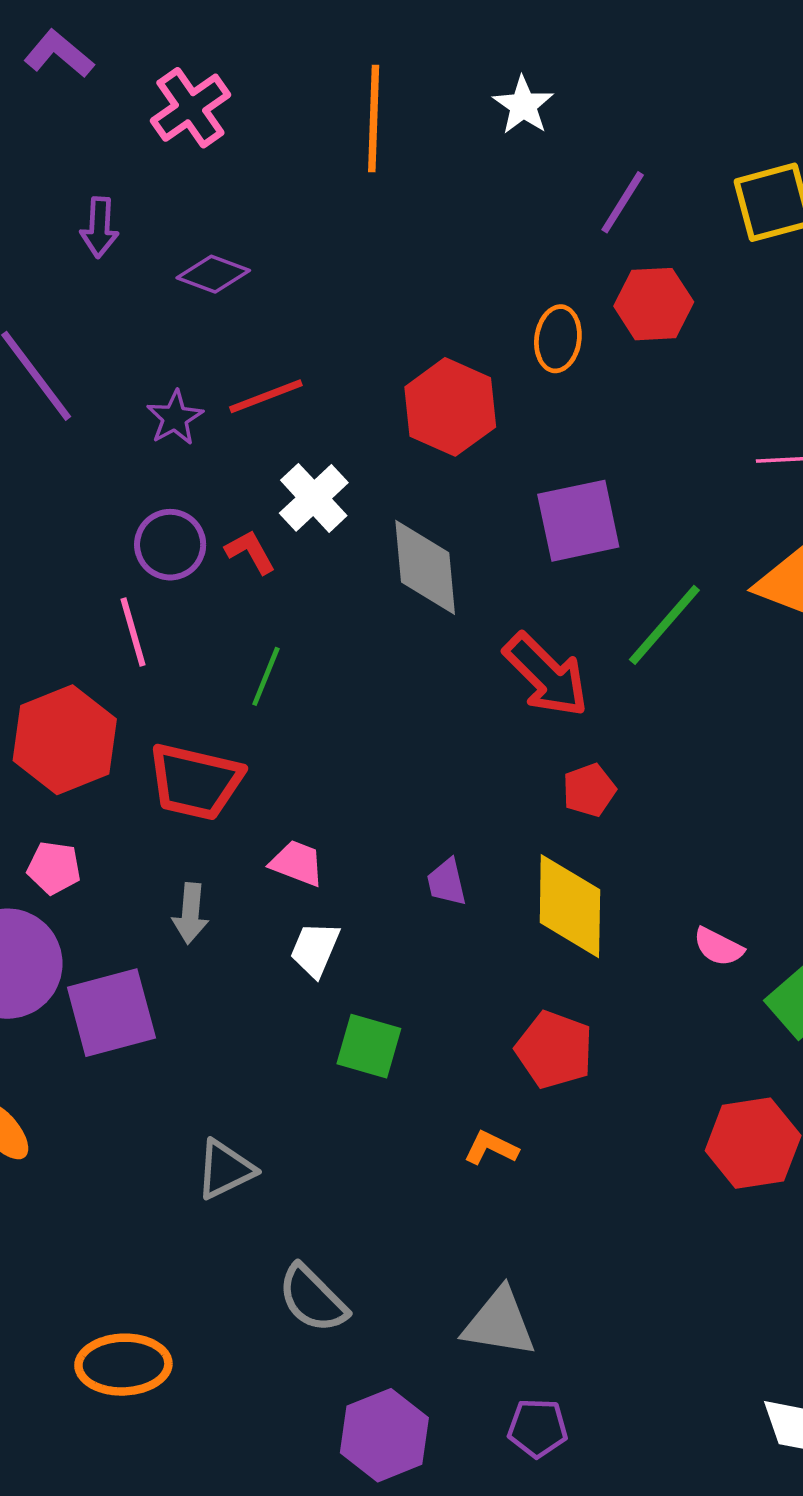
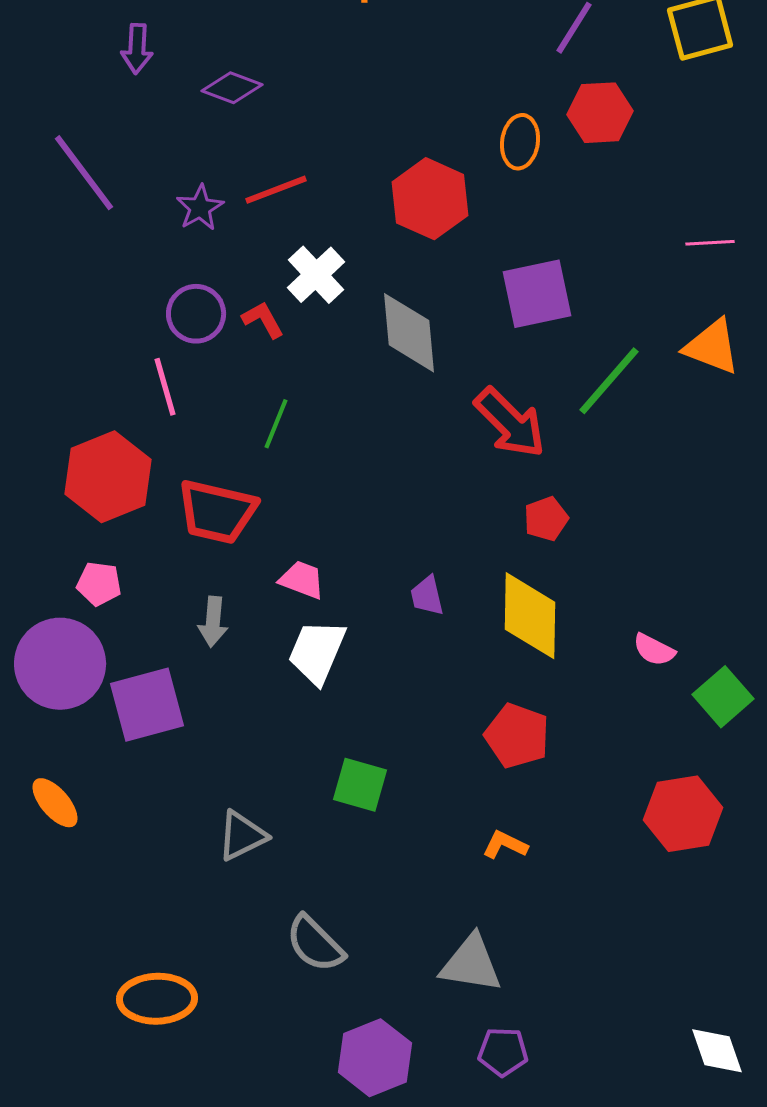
white trapezoid: (315, 949) -> (317, 652), size x1.4
green square: (369, 1046) -> (360, 785), moved
orange L-shape: (491, 1148) -> (505, 845), moved

